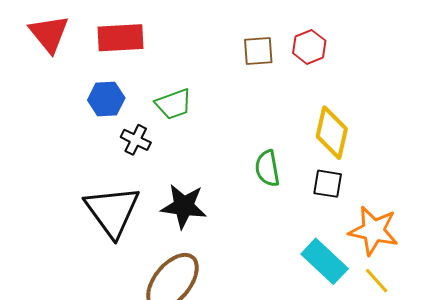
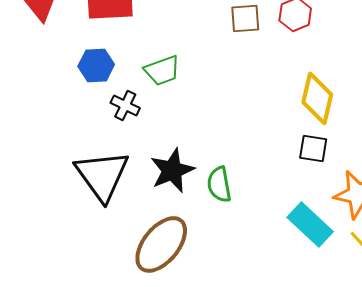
green semicircle: (267, 168) -> (219, 184), moved
black star: (184, 206) -> (172, 170), turned -30

